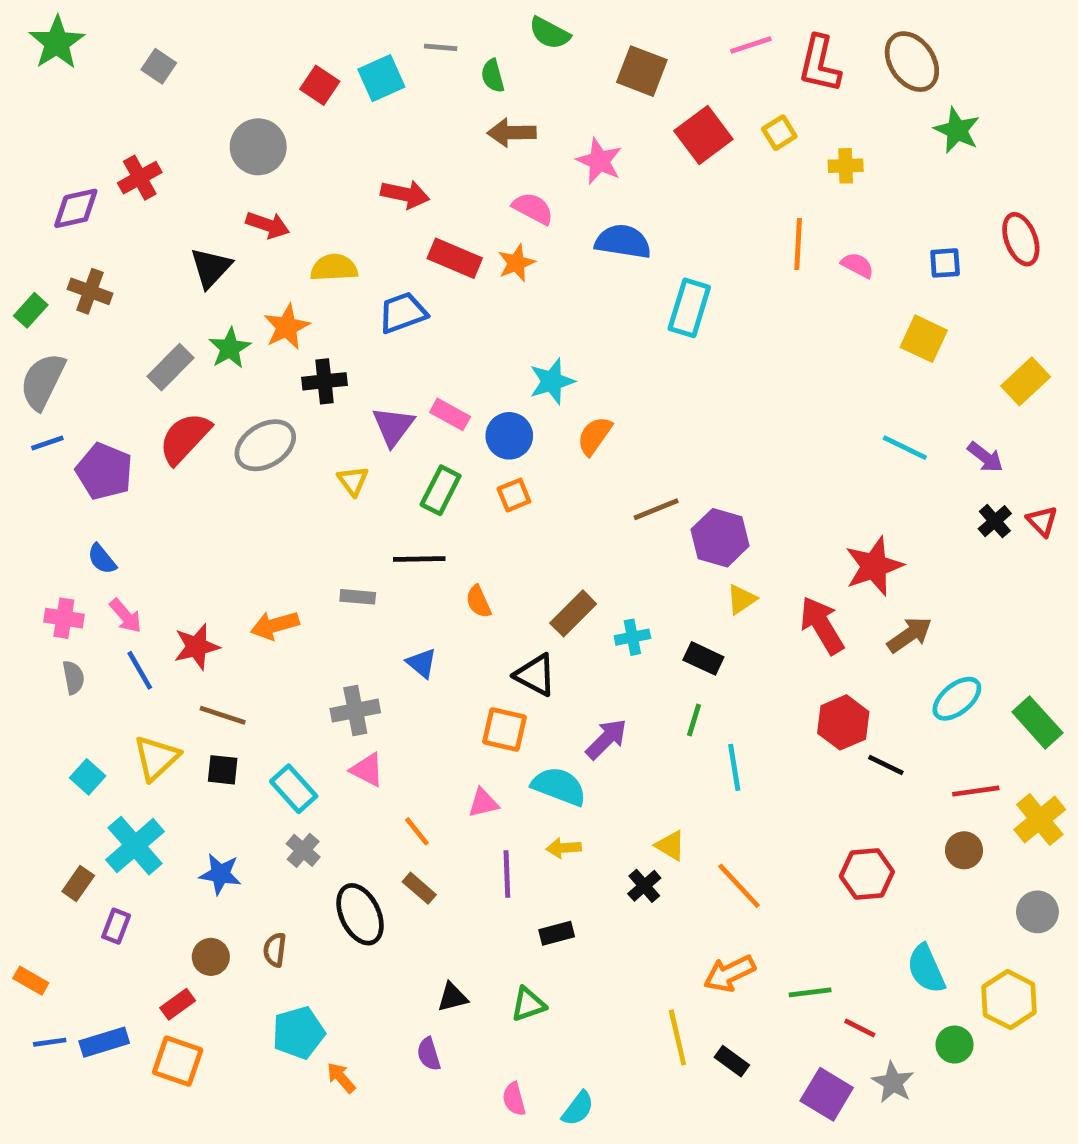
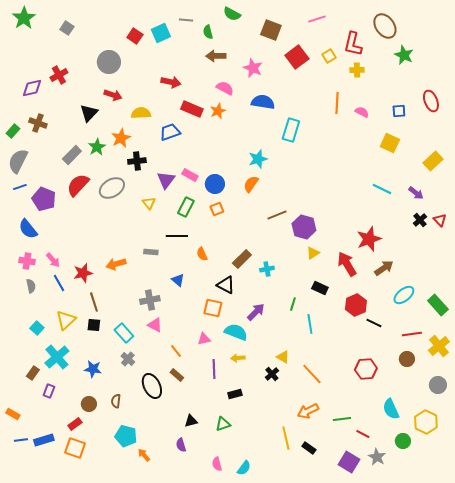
red L-shape: (820, 64) -> (353, 44), moved
cyan star: (552, 381) -> (258, 159), moved
blue semicircle: (102, 559) -> (28, 229), moved, size x1.5
black rectangle: (703, 658) -> (320, 288), moved
brown line: (223, 715) -> (94, 302), turned 54
cyan pentagon: (298, 1033) -> (126, 436), turned 30

